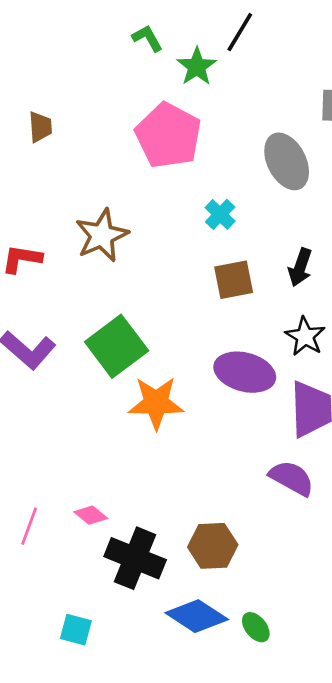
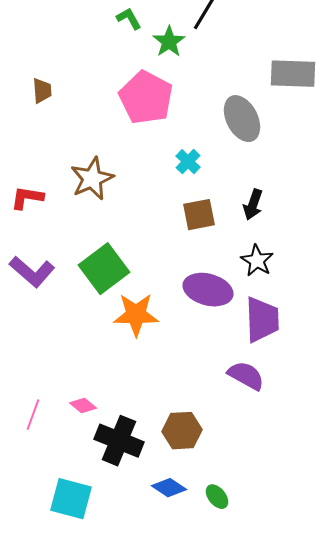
blue diamond: (197, 616) -> (169, 488), size x0.7
cyan square: (76, 630) -> (71, 499), size x1.6

